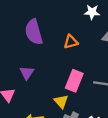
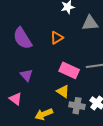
pink rectangle: (74, 81) -> (69, 70), turned -72

